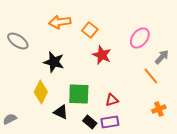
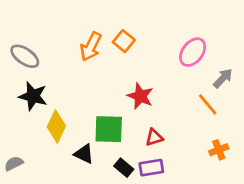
orange arrow: (60, 22) -> (91, 47), moved, turned -55
red star: (102, 55) -> (140, 96), moved
black star: (54, 62) -> (33, 96), moved

